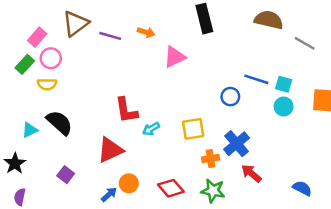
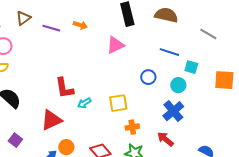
brown semicircle: (269, 20) -> (166, 15), moved
brown triangle: (76, 24) -> (23, 18), size x0.7
pink triangle: (175, 57) -> (115, 45), moved
blue line: (256, 79) -> (169, 52), moved
cyan circle: (284, 107) -> (178, 85), moved
blue cross: (237, 144) -> (173, 111), moved

